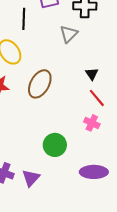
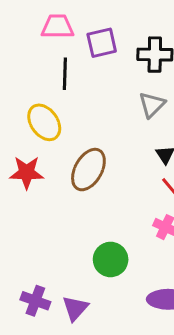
gray triangle: (69, 34) -> (152, 105), moved

